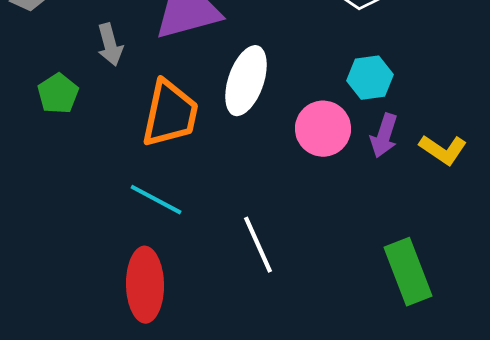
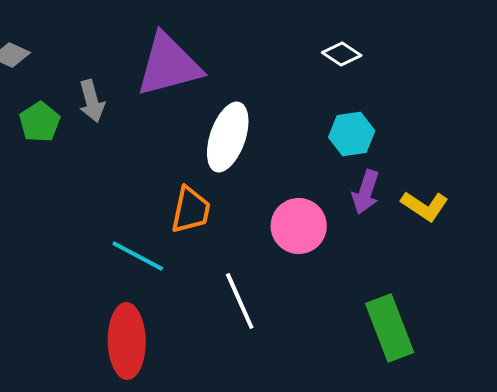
green pentagon: (58, 94) -> (40, 122), moved
orange trapezoid: (170, 114) -> (191, 210), moved, size x0.7
pink circle: (323, 129) -> (299, 226), moved

